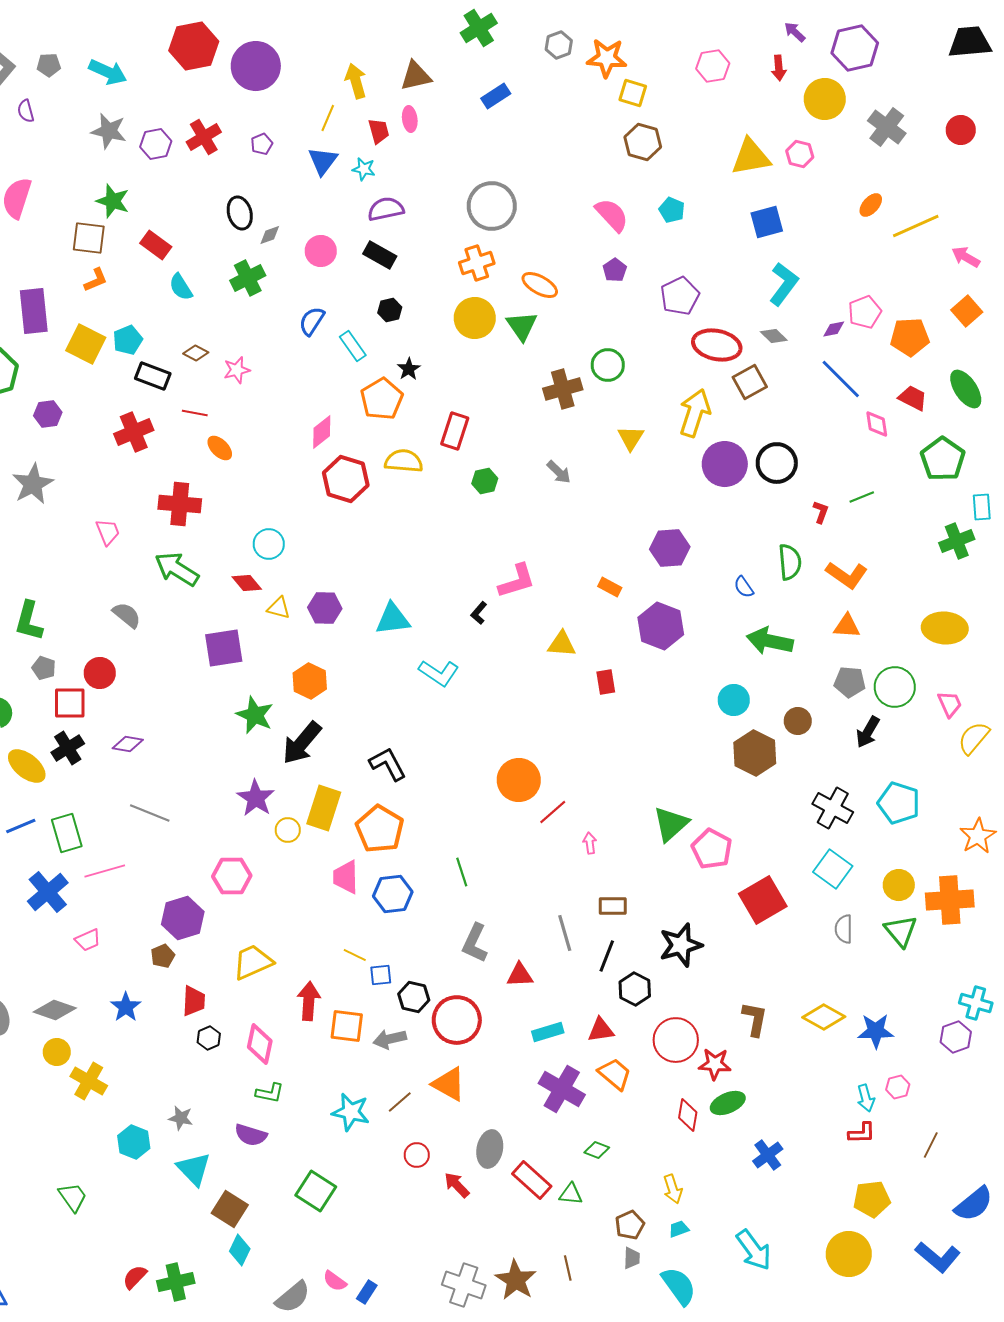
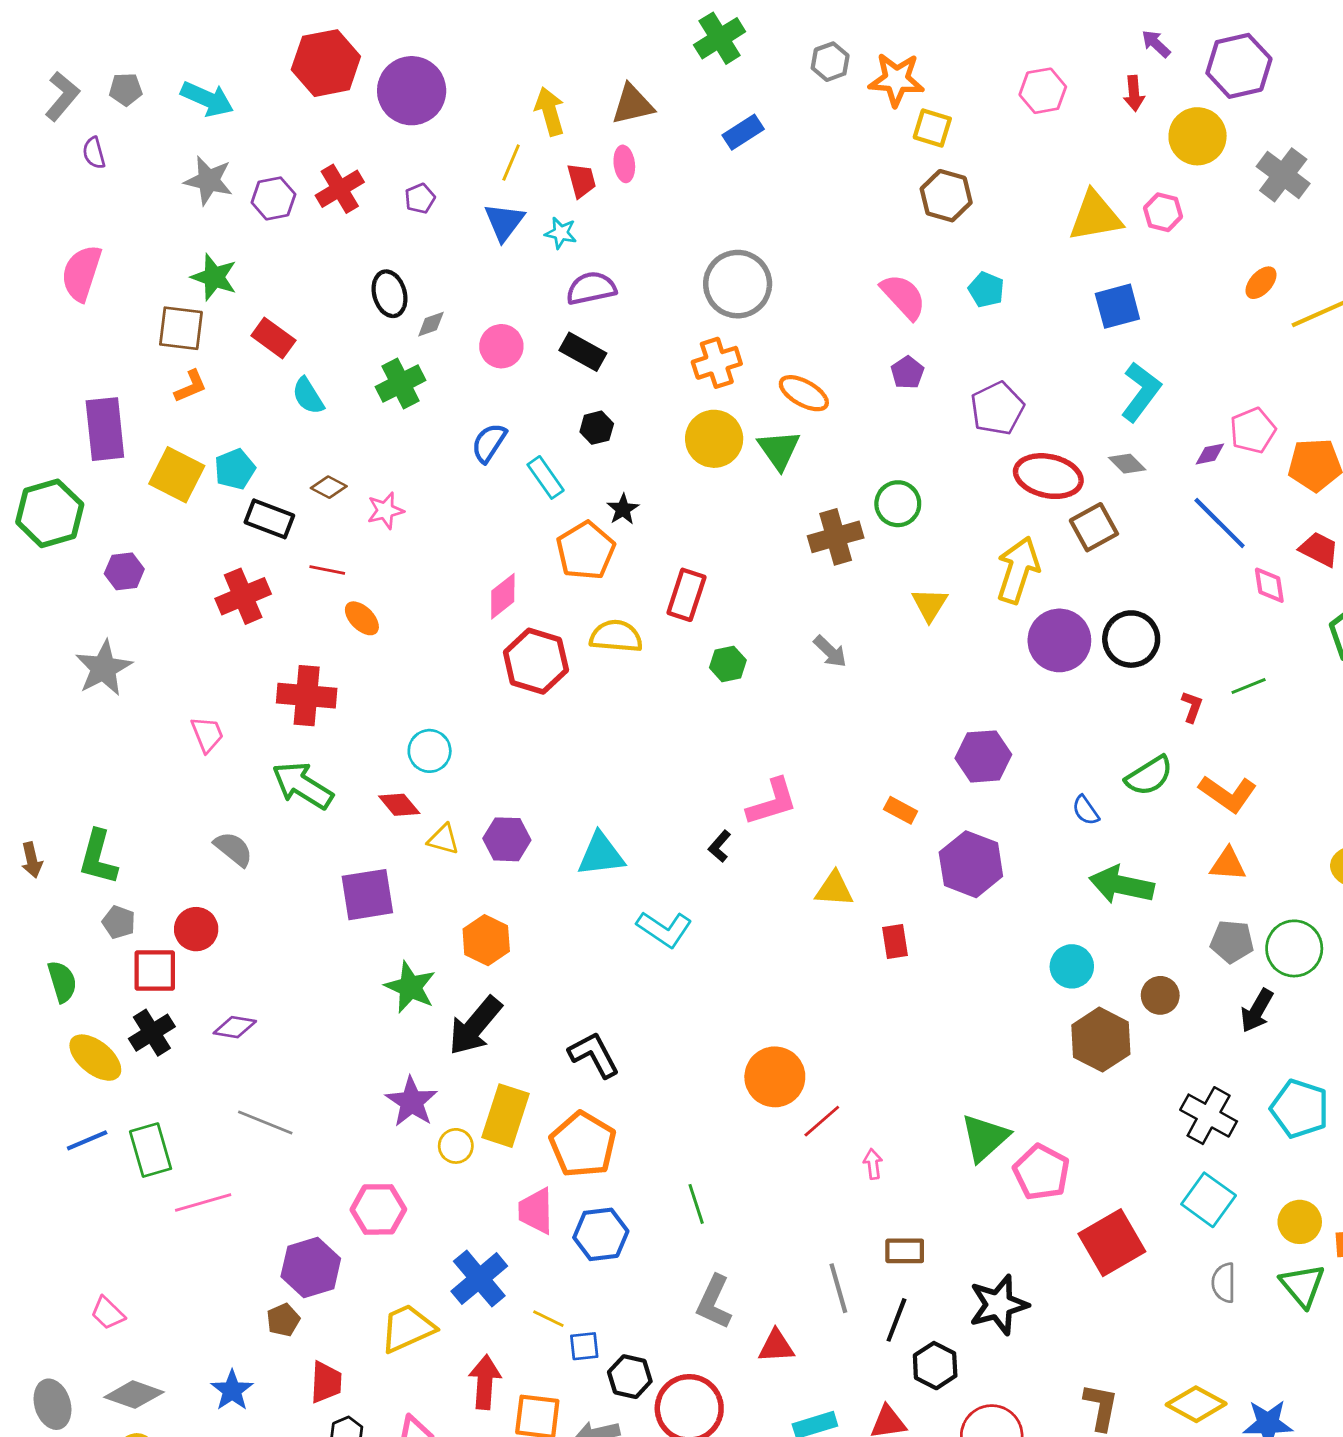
green semicircle: (790, 562) -> (1149, 776), turned 63
blue cross: (48, 892) -> (479, 1279), moved
pink trapezoid: (88, 940) -> (108, 1313), moved, turned 68

